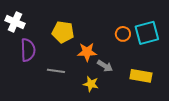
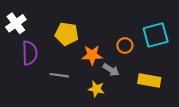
white cross: (15, 22) -> (16, 23), turned 30
orange circle: (123, 34) -> (125, 46), moved

